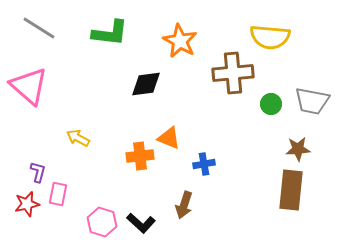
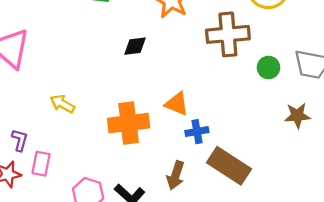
black diamond: (146, 84) -> (135, 46), size x0.7
orange triangle: (169, 138) -> (177, 104), moved
orange cross: (140, 156) -> (129, 123), size x1.4
brown rectangle: (291, 190) -> (229, 166), moved, turned -63

